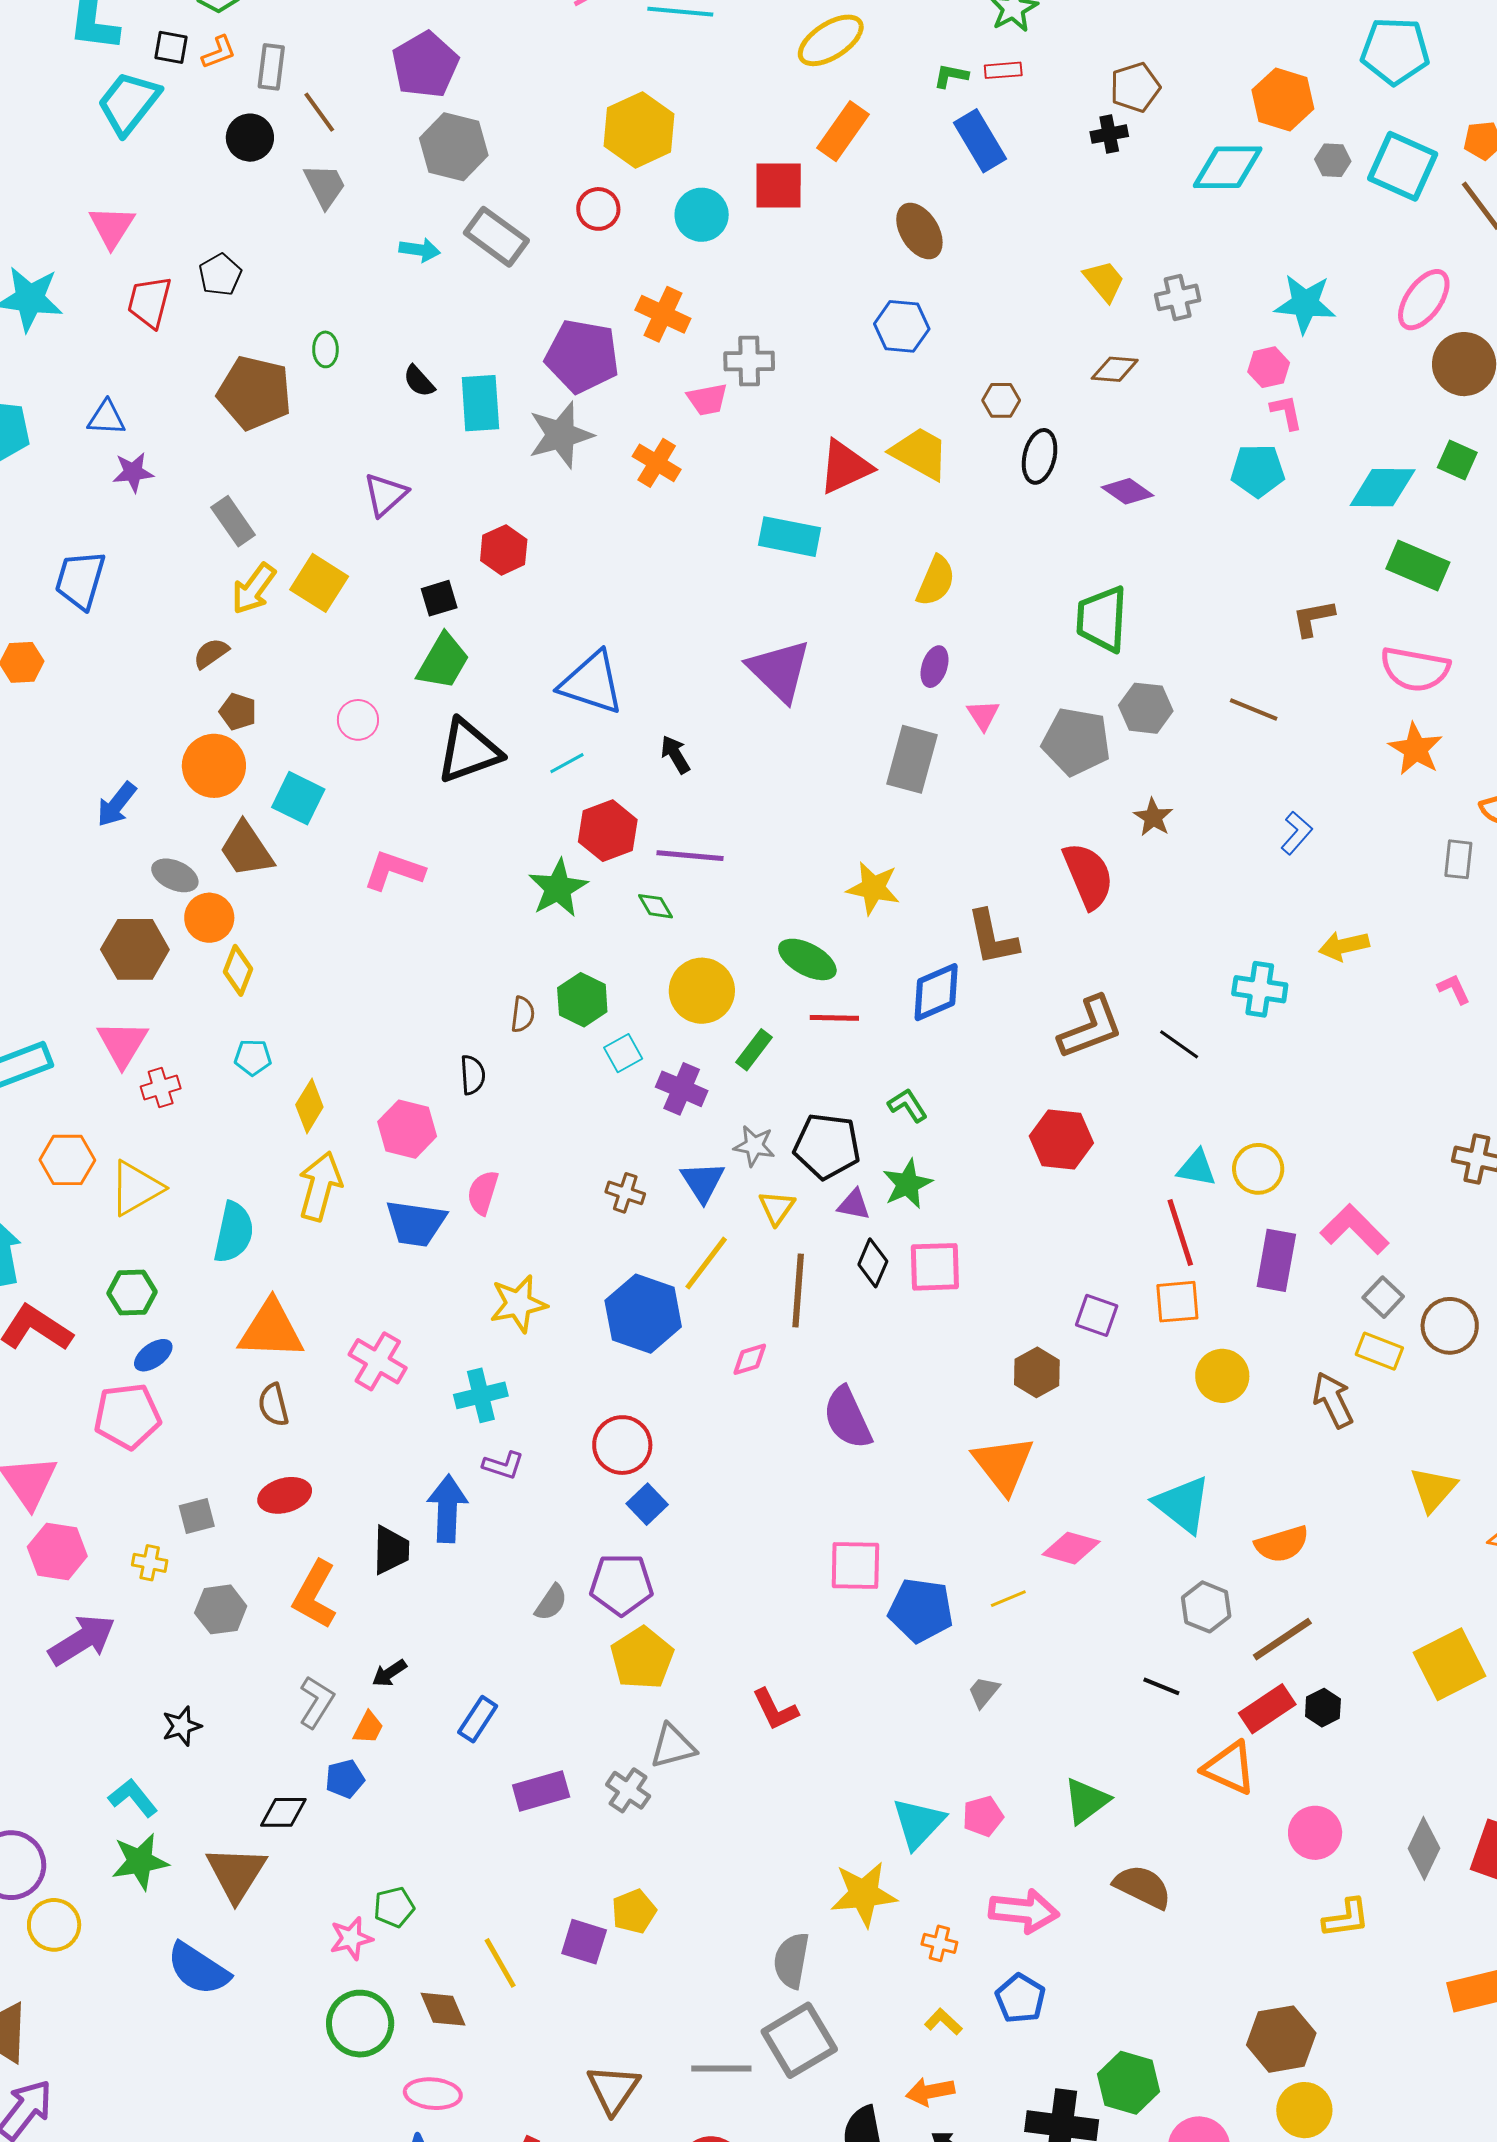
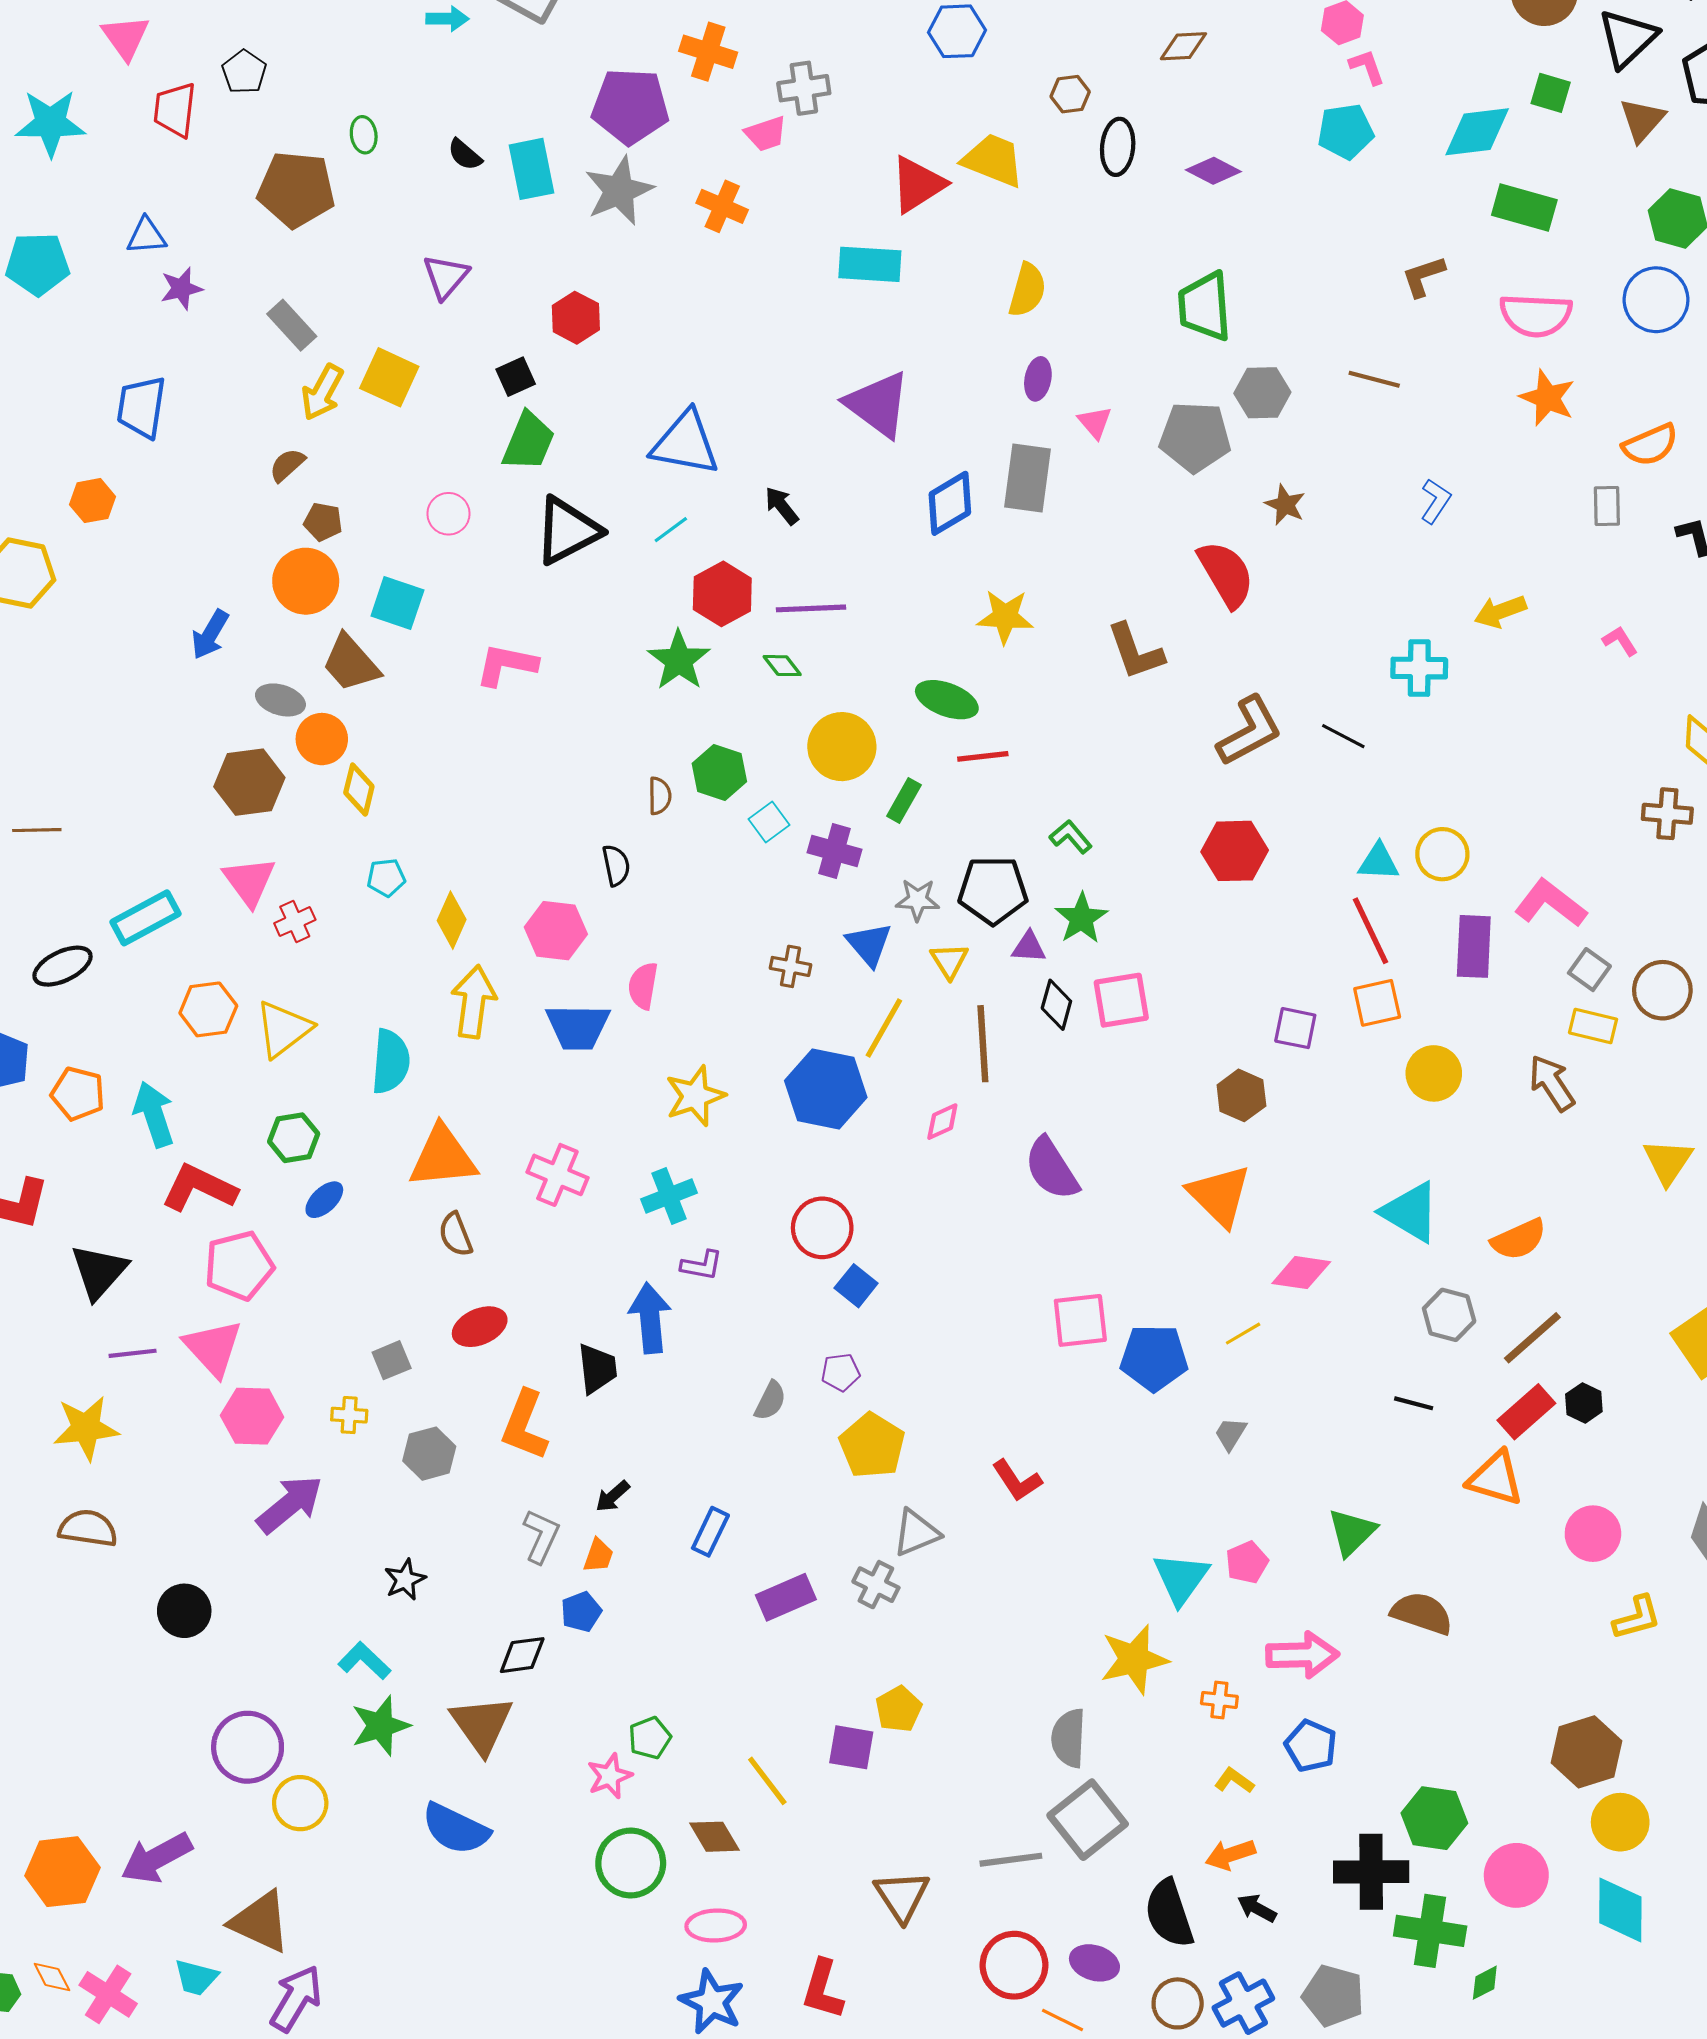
blue diamond: (936, 992) -> (950, 503), moved
pink pentagon: (127, 1416) -> (239, 1266), moved
purple pentagon: (621, 1584) -> (841, 1372), size x0.6

